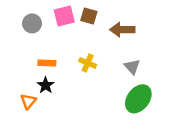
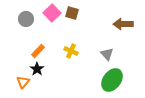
pink square: (64, 16) -> (52, 13), turned -30
brown arrow: (122, 30) -> (123, 24), moved
orange rectangle: (47, 63) -> (38, 51), turned -48

